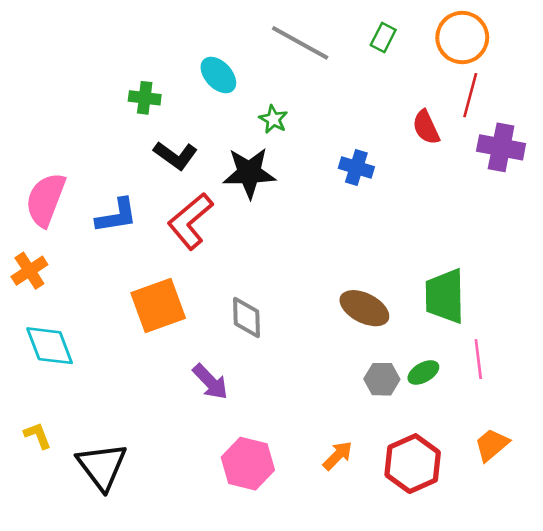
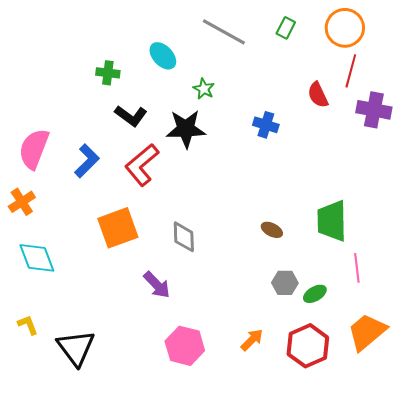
blue L-shape: (117, 216) -> (87, 161), turned -36
brown ellipse: (364, 308) -> (272, 230), size x0.6
green ellipse: (423, 372) -> (315, 294), moved
orange trapezoid: (492, 445) -> (367, 332), size x1.5

